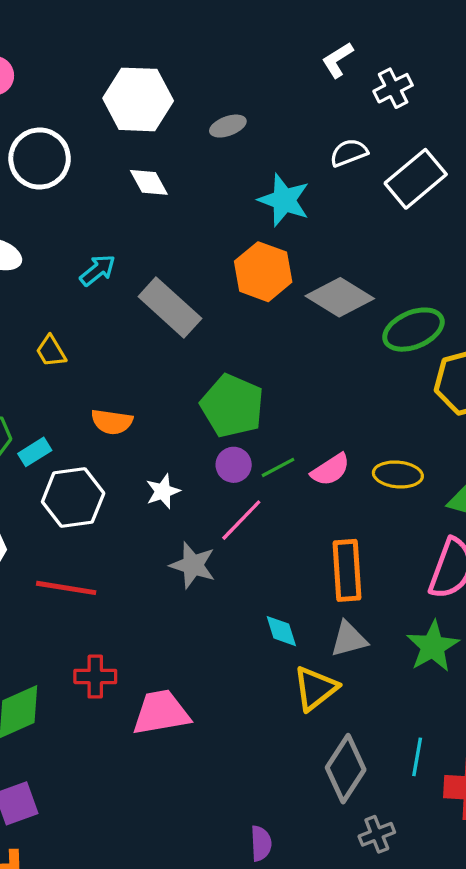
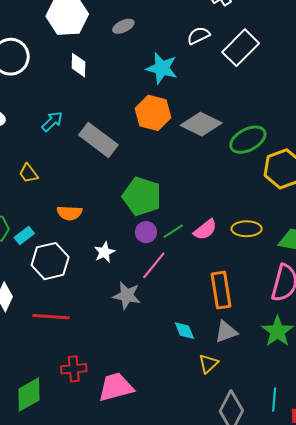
white diamond: (149, 182) -> (78, 65), turned 35
yellow triangle: (315, 688) -> (208, 364), size x0.7

